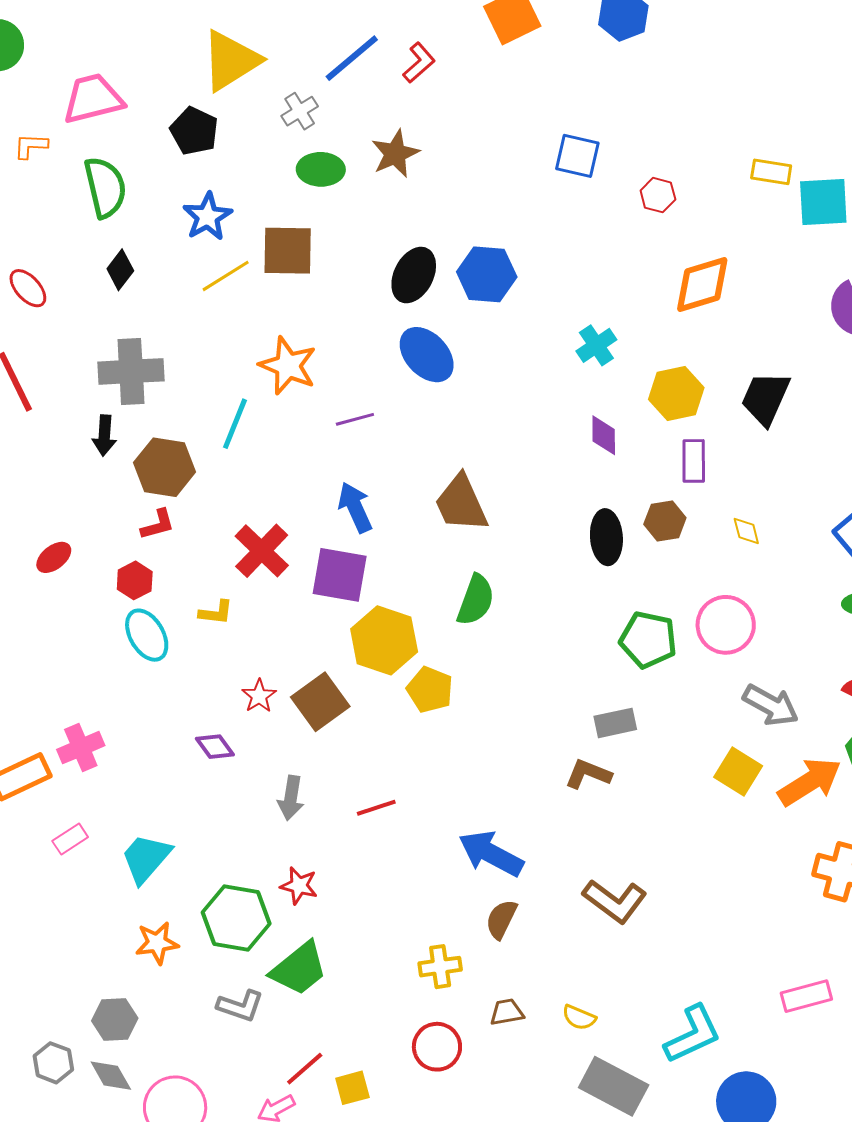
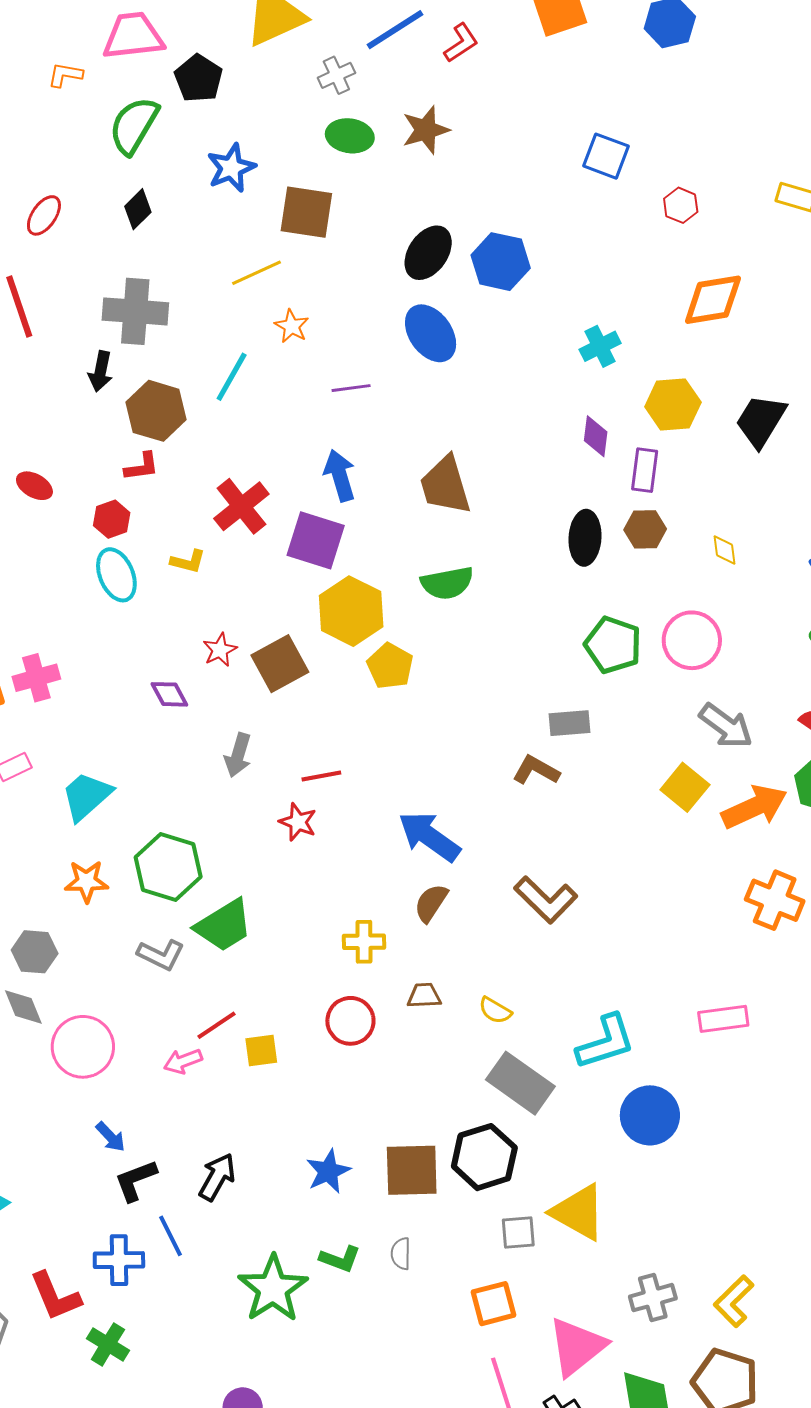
black pentagon: (194, 131) -> (199, 78), moved
green semicircle: (105, 187) -> (134, 125), turned -144
yellow line: (226, 276) -> (256, 273), moved
red ellipse: (28, 288) -> (44, 215), turned 69
orange star: (288, 366) -> (292, 326), size x0.6
purple rectangle: (694, 461) -> (645, 470), moved
red ellipse: (54, 557) -> (34, 486), turned 60
green semicircle: (476, 600) -> (447, 583), turned 52
red star: (299, 886) -> (298, 822), moved

